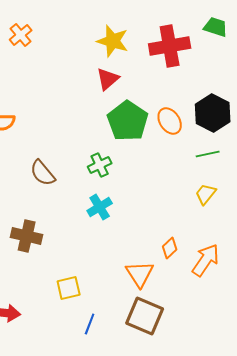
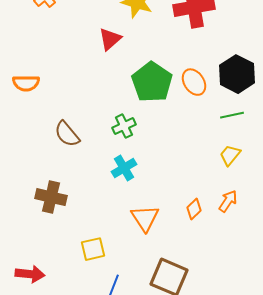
red triangle: (108, 79) -> (110, 39), moved
orange arrow: (206, 260) -> (228, 201), moved, size x0.7
orange triangle: (140, 274) -> (145, 218), moved

